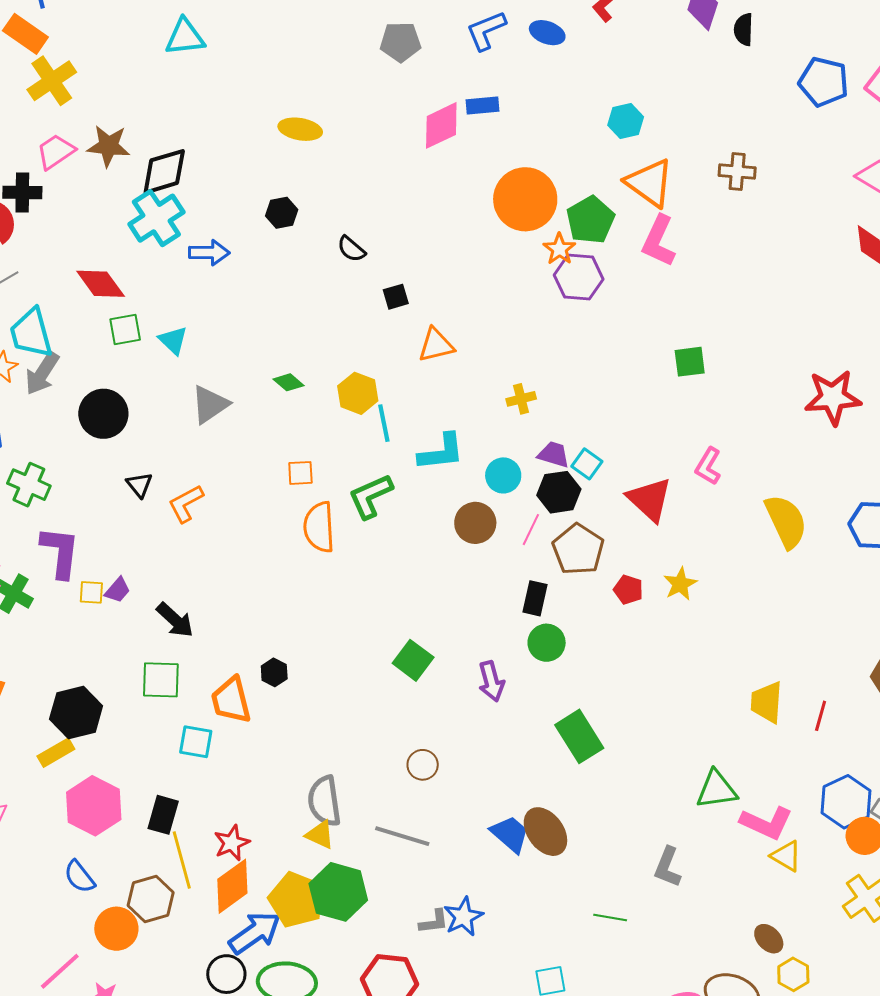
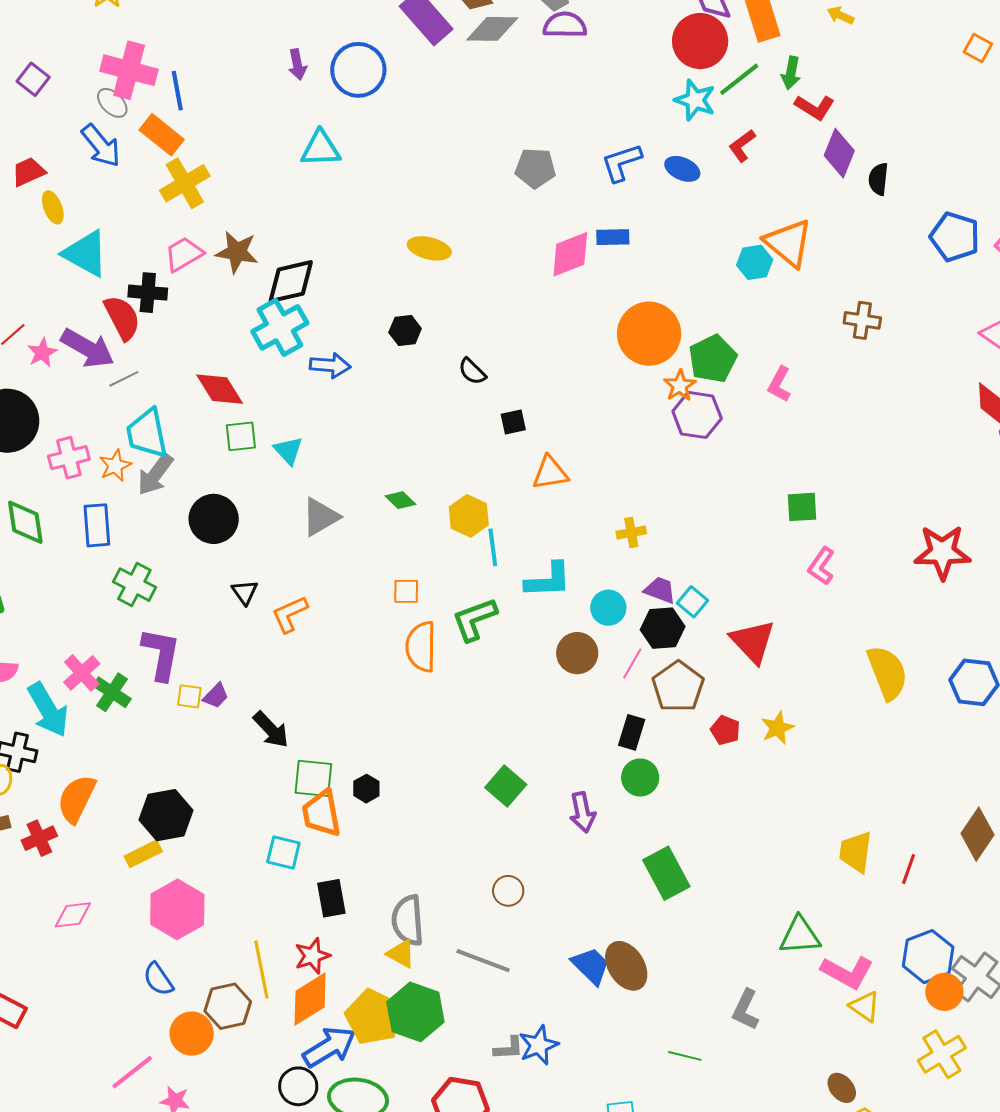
orange triangle: (650, 183) -> (788, 243), moved
pink L-shape: (659, 241) -> (779, 384), size x0.7
pink L-shape: (708, 466) -> (821, 566), moved
green square: (161, 680) -> (313, 778), moved
black rectangle: (163, 815) -> (331, 898), moved, turned -30

